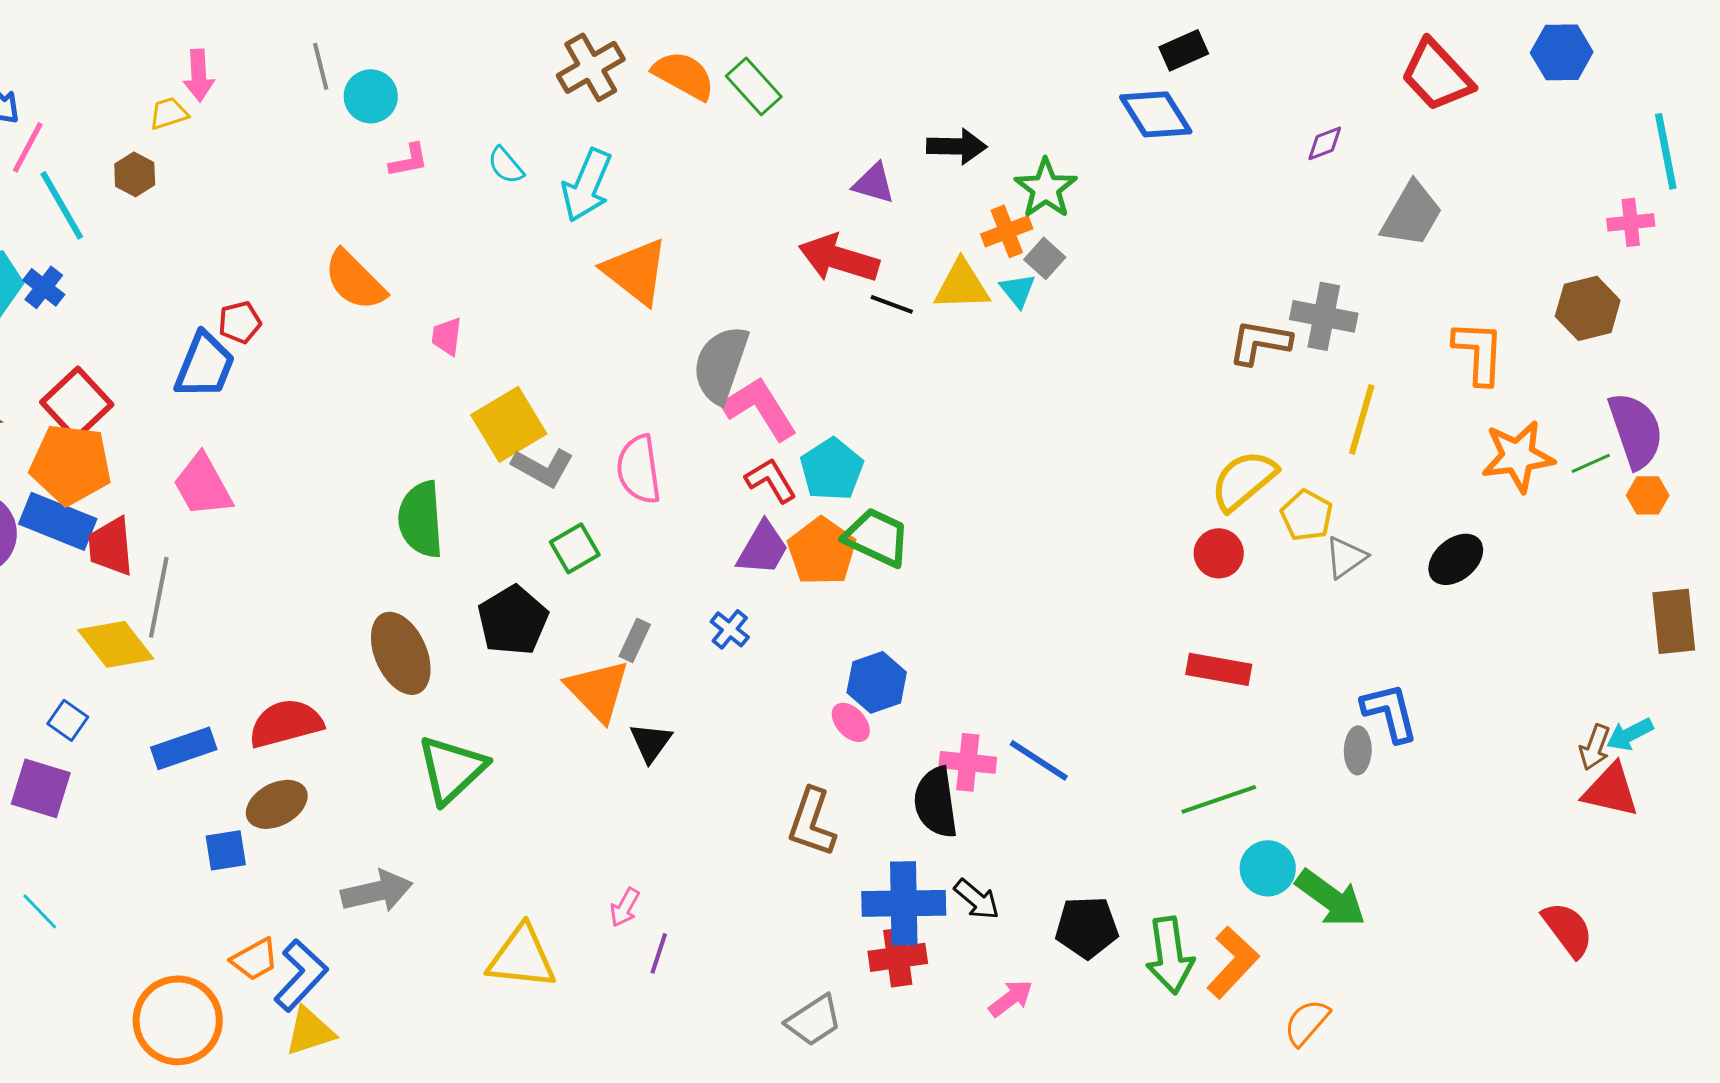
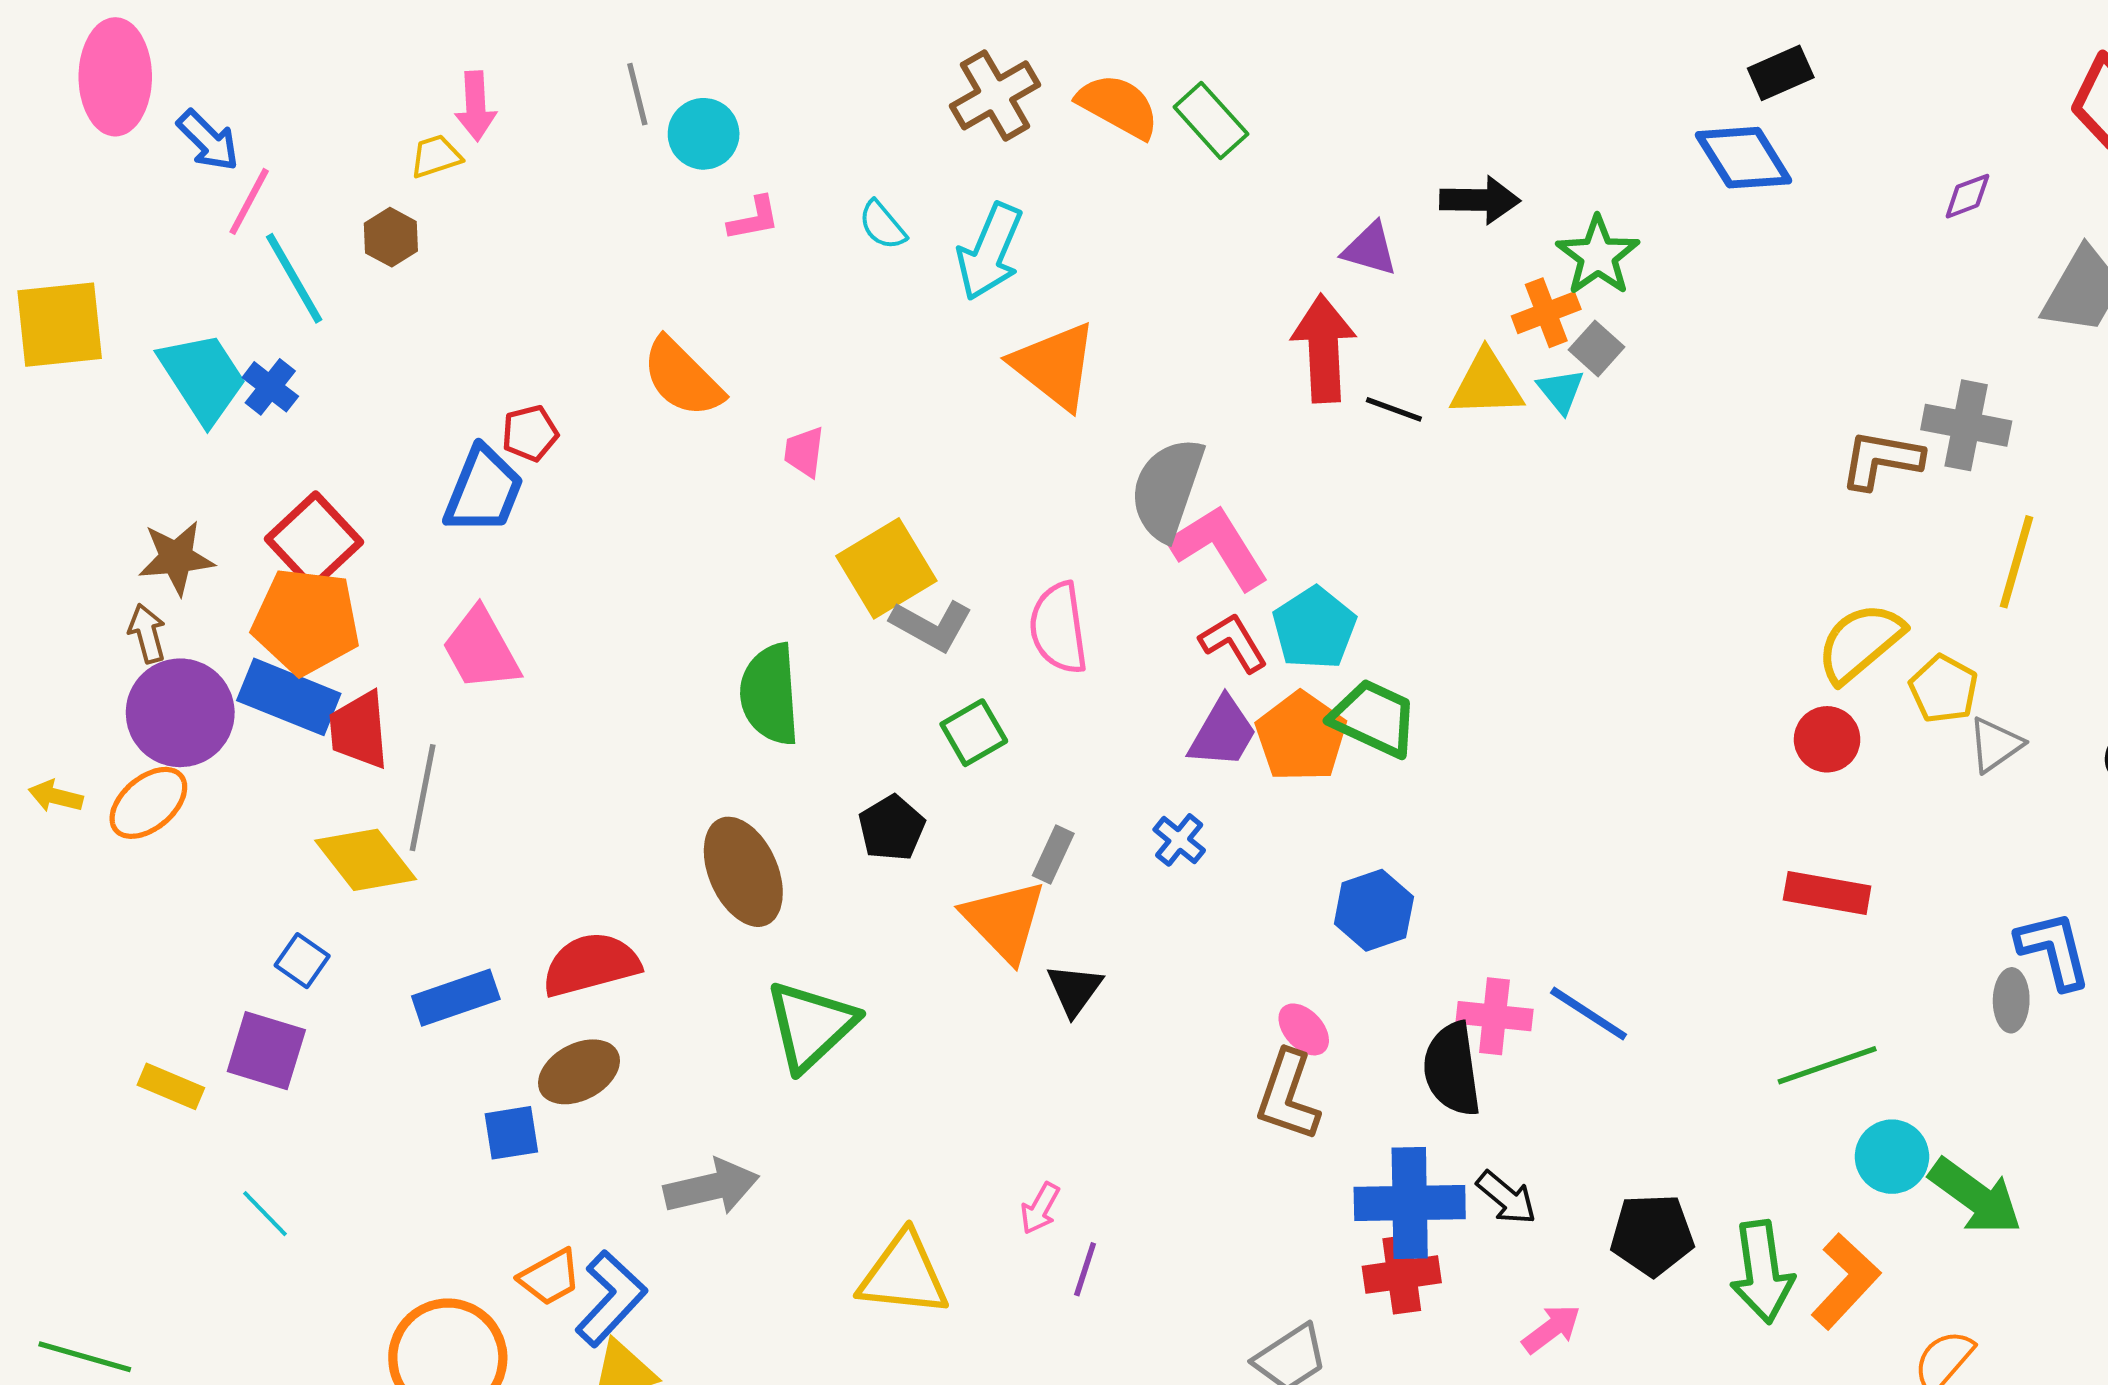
red arrow: (839, 258) -> (1324, 348), turned 70
black pentagon: (513, 620) -> (892, 828), size x0.7
pink ellipse: (851, 722) -> (1304, 1029), moved

